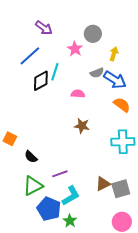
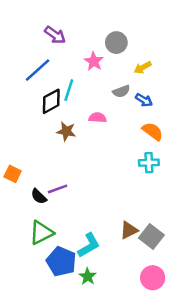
yellow arrow: (114, 54) -> (143, 68), turned -136
blue arrow: (115, 80) -> (144, 100), size x0.6
brown star: (82, 126) -> (66, 131), moved
cyan cross: (123, 142) -> (149, 163), moved, size x0.7
purple line: (60, 174) -> (58, 189), moved
gray square: (121, 189) -> (151, 236), turned -36

